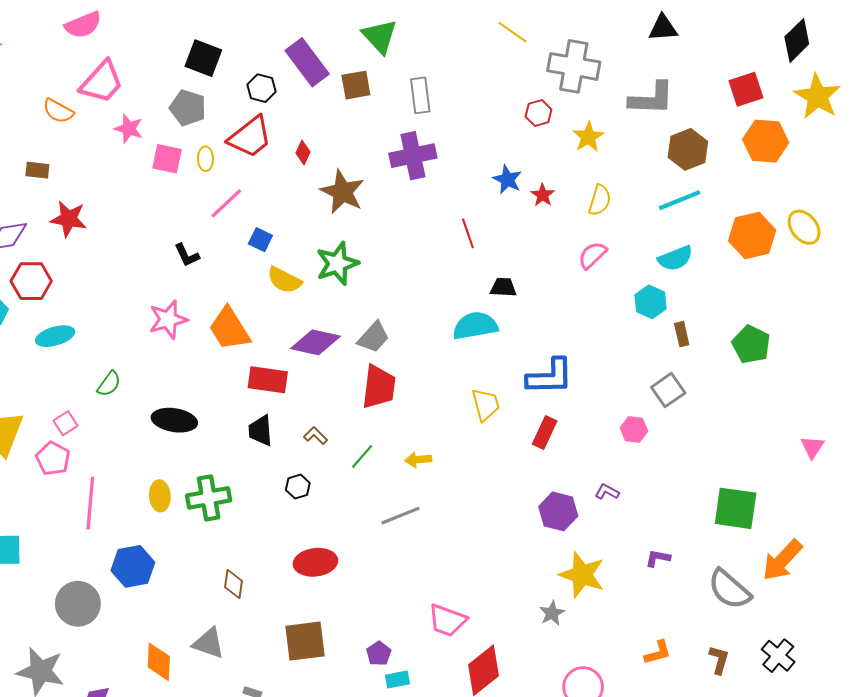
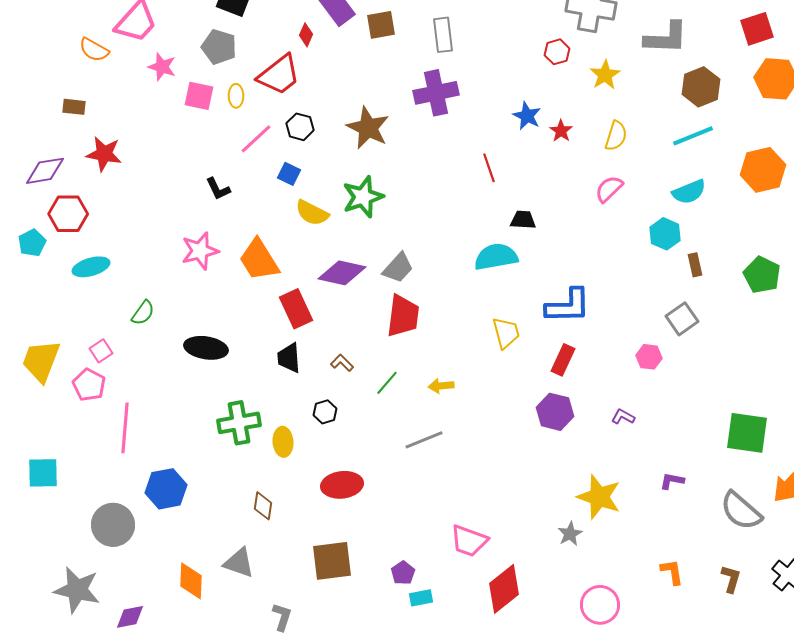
black hexagon: (262, 88) -> (300, 127), moved
red diamond: (303, 152) -> (306, 35), moved
red rectangle: (268, 380) -> (296, 309), turned 57
yellow ellipse: (160, 496) -> (283, 442), moved
purple hexagon: (558, 511) -> (555, 412), moved
orange L-shape: (658, 653) -> (672, 572), turned -84

